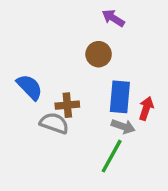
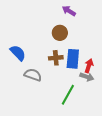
brown cross: (67, 105) -> (56, 58), moved
gray arrow: (123, 126) -> (87, 77), moved

